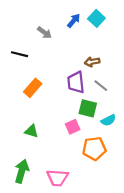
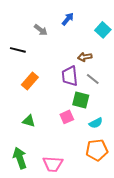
cyan square: (96, 18) -> (103, 30), moved
cyan semicircle: (108, 120) -> (96, 123), moved
orange pentagon: (94, 148) -> (97, 150), moved
green arrow: (22, 171) -> (20, 158), turned -35

